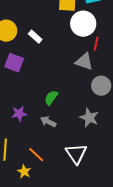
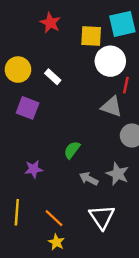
gray arrow: (48, 122) -> (89, 179), moved
yellow star: (24, 172) -> (56, 242), moved

